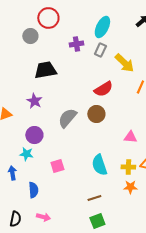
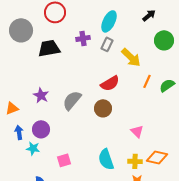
gray circle: (30, 36) -> (21, 30), moved, size x1.5
black trapezoid: (45, 70) -> (49, 48), moved
gray semicircle: (67, 118) -> (72, 100), moved
pink triangle: (130, 137) -> (137, 131), turned 40
blue arrow: (12, 173) -> (19, 132), moved

